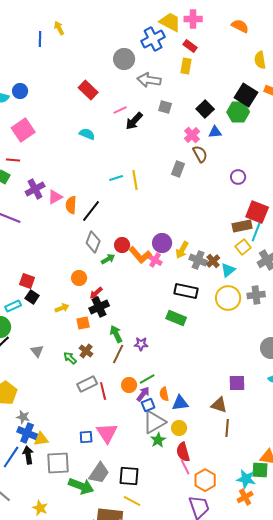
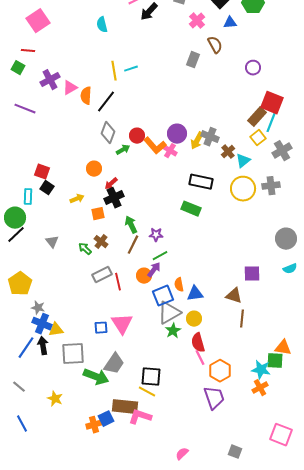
cyan semicircle: (87, 134) -> (102, 25), turned -126
pink cross: (192, 135) -> (197, 21), moved
yellow line: (135, 180) -> (114, 71), moved
brown rectangle: (242, 226) -> (257, 117), turned -36
gray cross: (198, 260) -> (210, 137), moved
cyan rectangle: (13, 306) -> (28, 197), turned -63
green line: (147, 379) -> (160, 256), moved
purple arrow: (143, 394) -> (154, 270), moved
blue square: (148, 405) -> (163, 296), size x1.5
black square: (129, 476) -> (151, 377), moved

